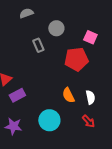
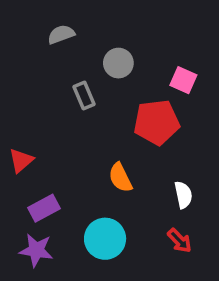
purple rectangle: (17, 95) -> (44, 208), moved
orange semicircle: (68, 95) -> (120, 178), moved

